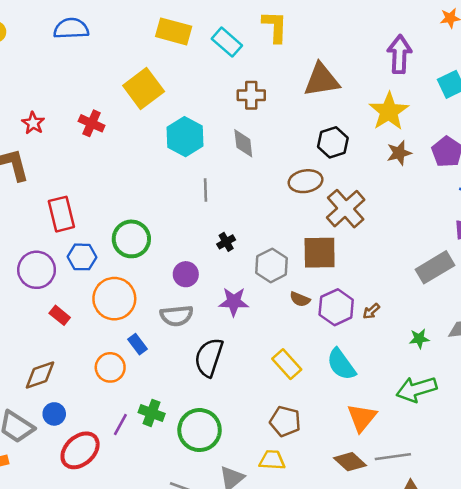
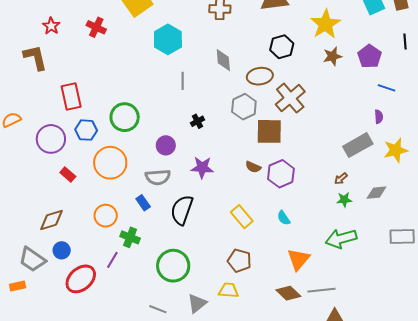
gray diamond: (243, 143) -> (223, 60), moved
gray hexagon: (271, 265) -> (244, 107), moved
brown arrow: (371, 311) -> (341, 179), moved
blue rectangle: (138, 344) -> (143, 203), moved
cyan semicircle: (341, 364) -> (284, 218), size x0.6
green cross: (152, 413) -> (130, 237), moved

